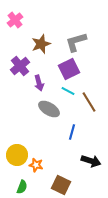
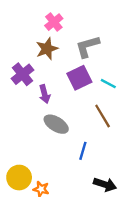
pink cross: (15, 20) -> (54, 22), moved
cyan line: (68, 91) -> (108, 84), moved

